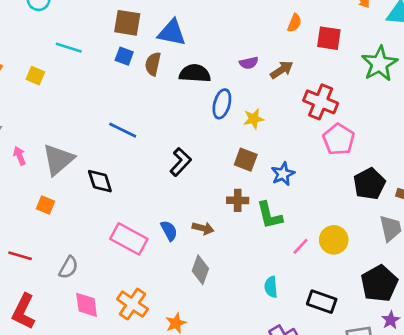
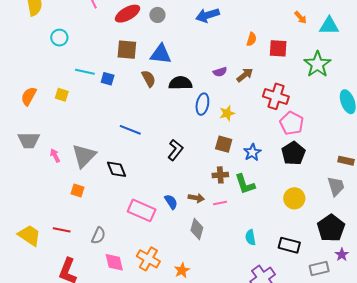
blue square: (124, 56) -> (108, 79), moved
brown semicircle: (153, 64) -> (149, 79), turned 144
black pentagon: (369, 184) -> (293, 153), moved
pink line: (301, 246) -> (220, 203), moved, turned 40

